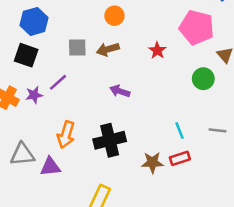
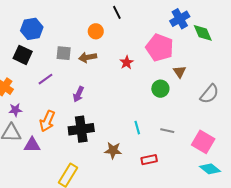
purple arrow: (120, 91) -> (78, 94), moved, turned -91
purple star: (34, 95) -> (15, 110), moved
red rectangle: (180, 158) -> (149, 160), moved

